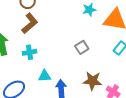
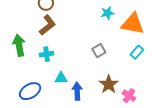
brown star: (92, 81) -> (109, 84), turned 30

